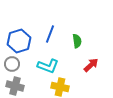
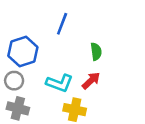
blue line: (50, 34) -> (62, 24), moved
red arrow: (91, 65) -> (91, 81), moved

